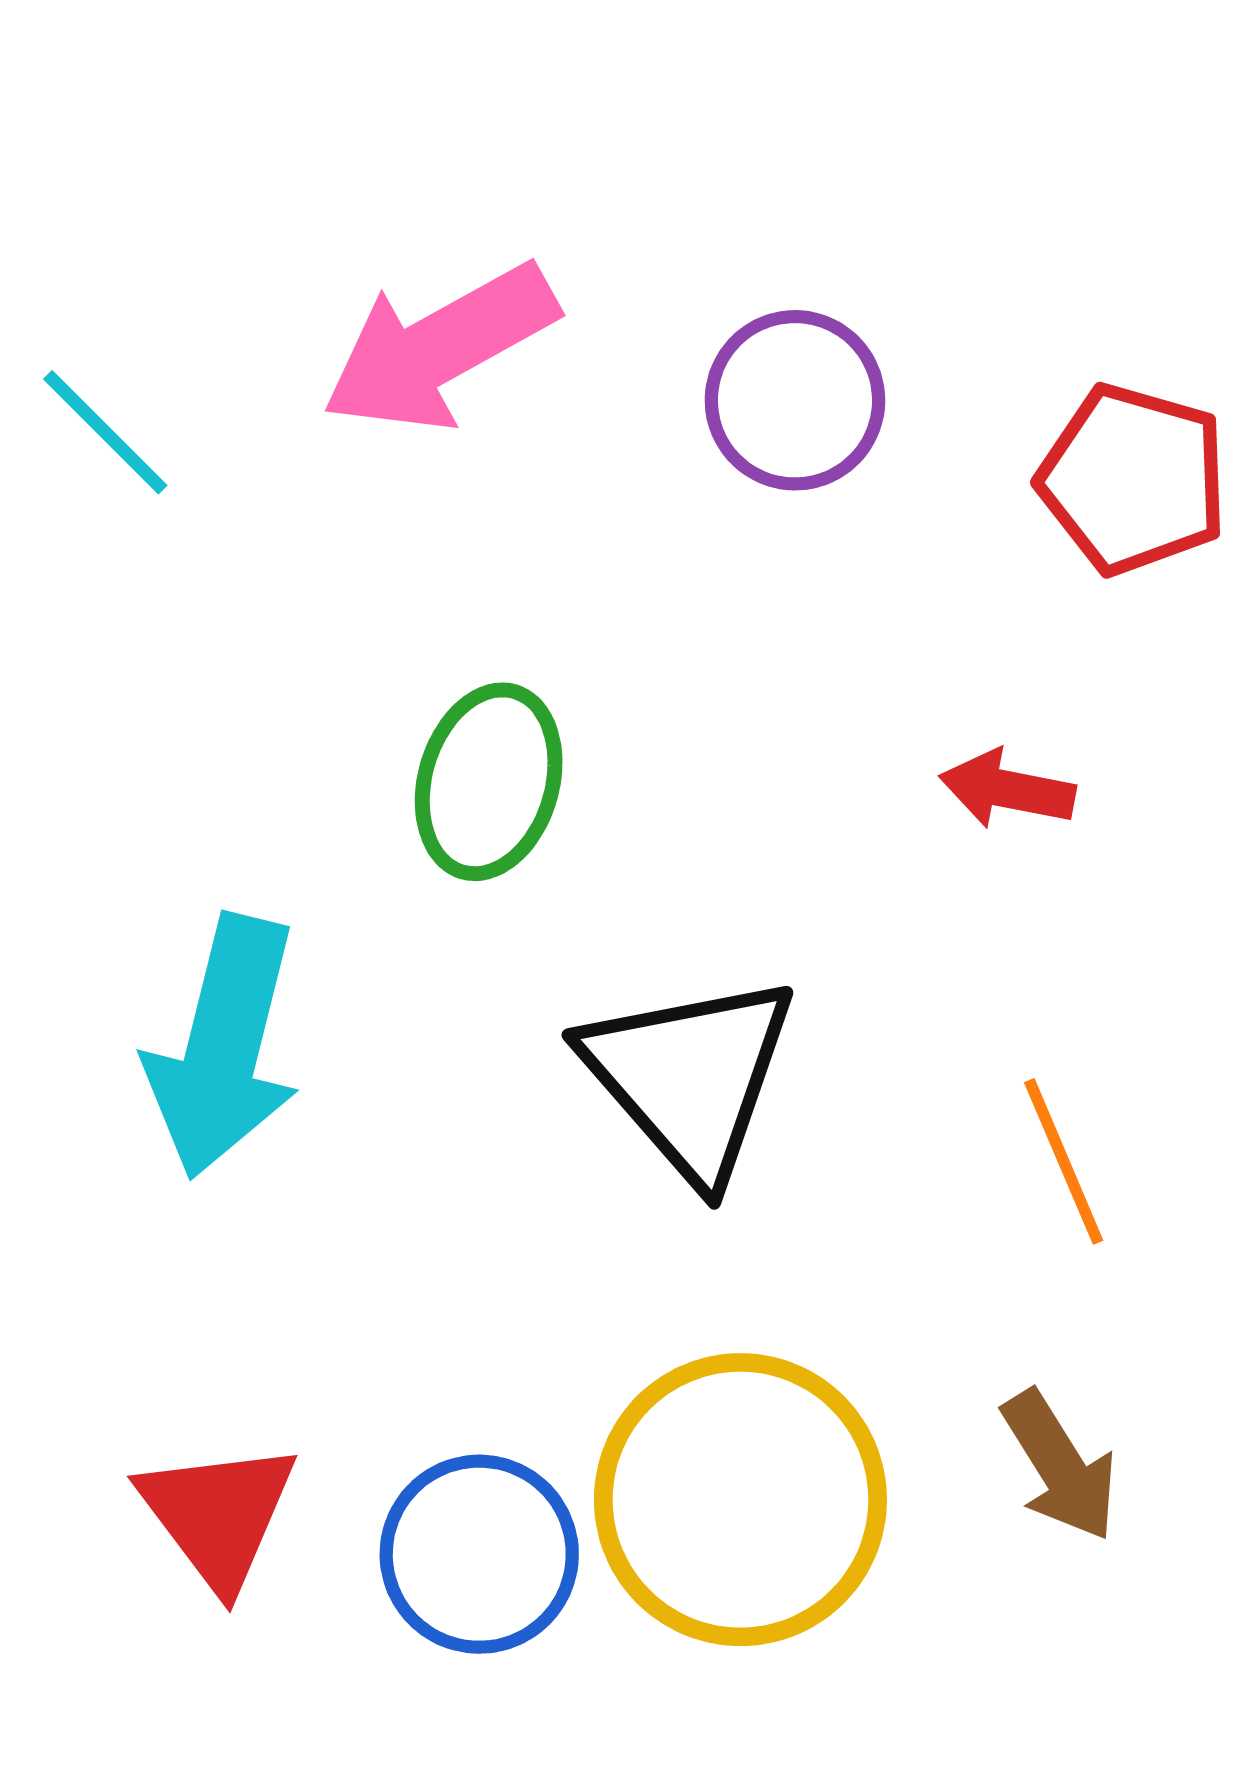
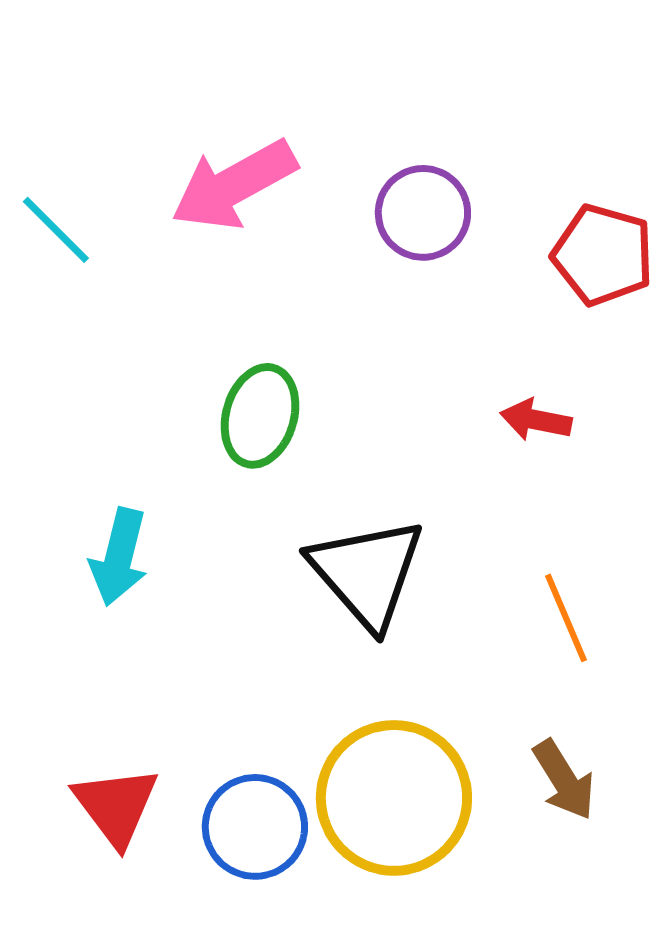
cyan arrow: (224, 1047) -> (119, 557), size x0.7

